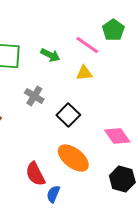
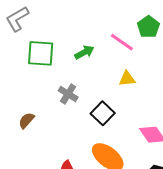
green arrow: (50, 55) -> (84, 52), turned -54
yellow triangle: (84, 73) -> (127, 79), moved

